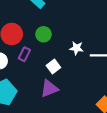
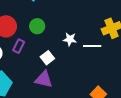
purple triangle: (49, 88) -> (44, 79), turned 36

